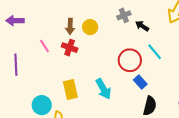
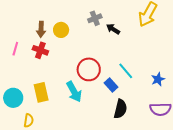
pink line: (44, 46) -> (15, 49), turned 48
cyan line: (155, 52) -> (126, 71), moved
red circle: (130, 60) -> (89, 69), moved
cyan circle: (42, 105) -> (13, 98), moved

